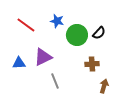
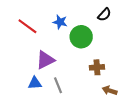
black semicircle: (99, 33) -> (104, 15), moved
blue triangle: (19, 63) -> (35, 83), moved
brown arrow: (104, 86) -> (110, 90), turned -88

